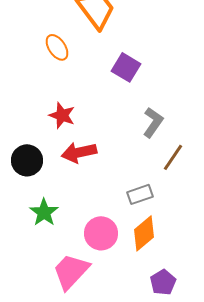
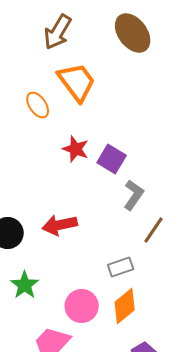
orange ellipse: (57, 47) -> (38, 105), moved
purple square: (126, 67) -> (112, 159), moved
red star: (62, 115) -> (76, 149), moved

